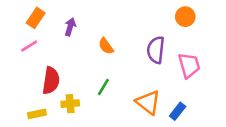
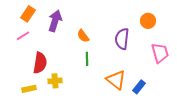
orange circle: (185, 17) -> (148, 21), moved
purple arrow: (70, 27) -> (55, 21), size x1.5
pink trapezoid: (189, 65) -> (160, 53), moved
green line: (103, 87) -> (87, 59), moved, turned -32

